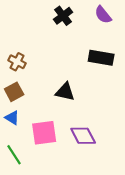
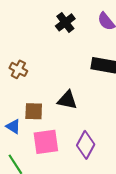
brown square: (14, 92) -> (34, 111), moved, turned 30
purple diamond: (83, 136) -> (86, 145), turned 56

